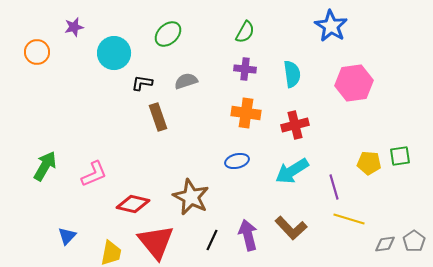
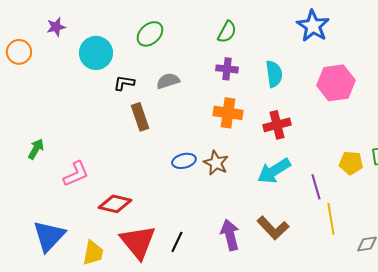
blue ellipse: (237, 161) -> (184, 161), moved
green arrow: (45, 166) -> (36, 149), moved, size x0.7
brown star: (191, 197) -> (216, 163), moved, size x0.7
yellow line: (349, 219) -> (331, 219), turned 64
blue triangle: (67, 236) -> (49, 236), size x1.8
black line: (212, 240) -> (177, 242), moved

